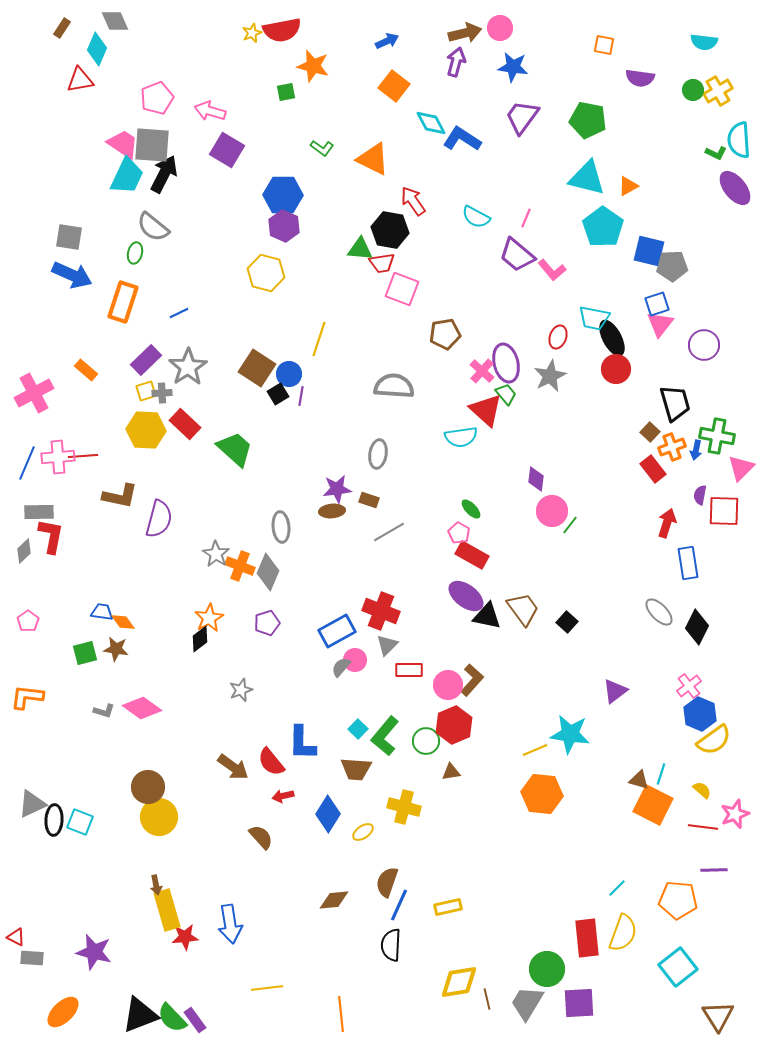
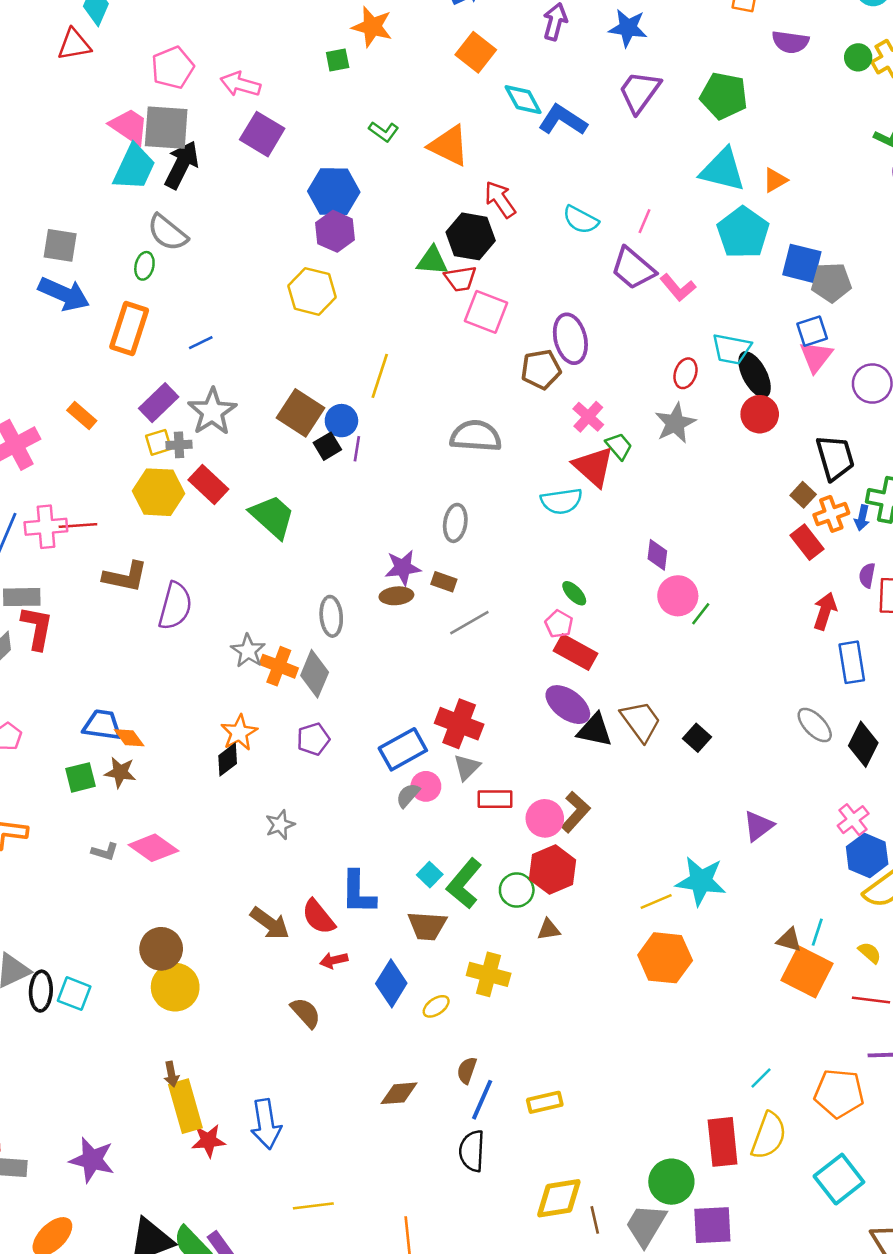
purple ellipse: (506, 363) -> (570, 339), moved
blue trapezoid: (102, 612) -> (102, 725), size x1.4
brown semicircle: (387, 882) -> (467, 1070), size x0.7

